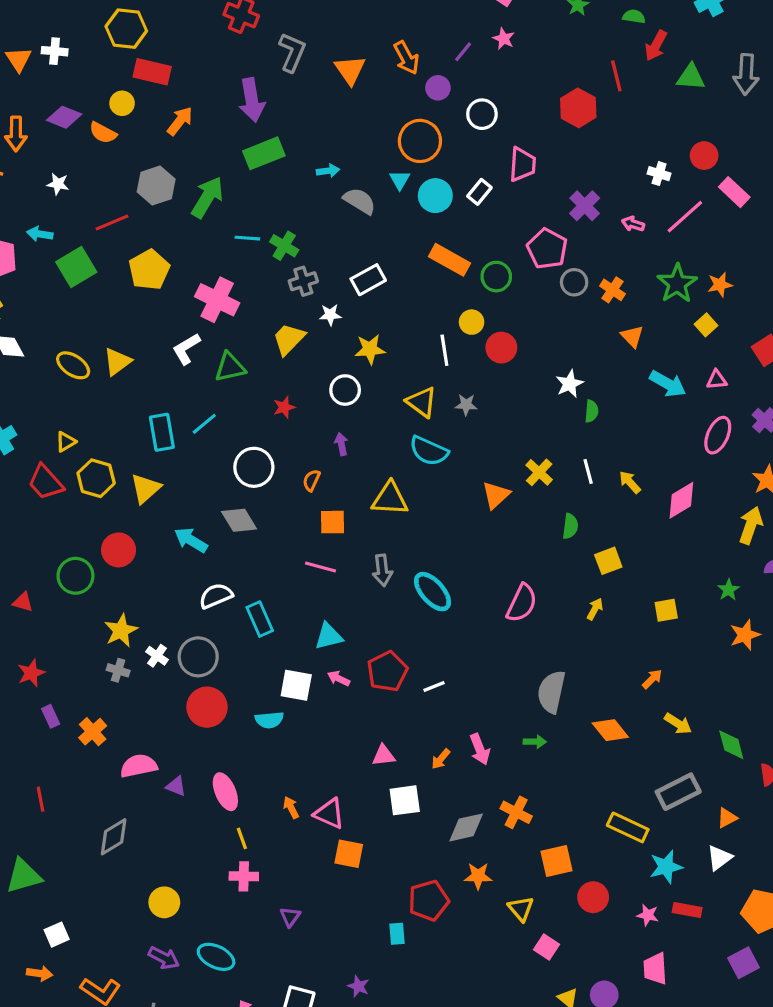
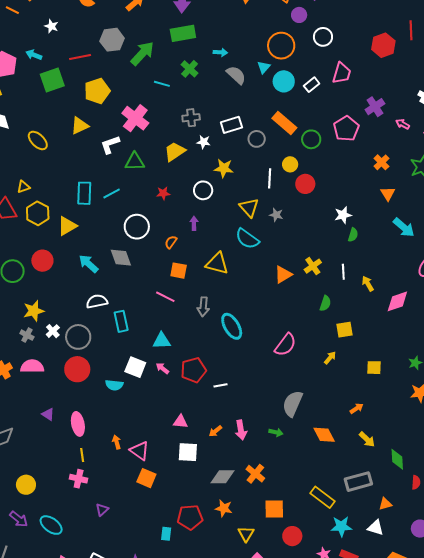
green cross: (284, 246) -> (190, 69), moved
gray circle: (574, 282) -> (257, 139), moved
yellow triangle: (117, 362) -> (80, 126), moved
pink semicircle: (139, 766) -> (32, 366), moved
white triangle: (719, 858) -> (376, 528), turned 42

